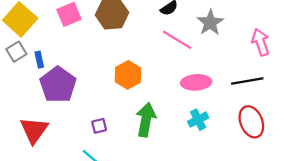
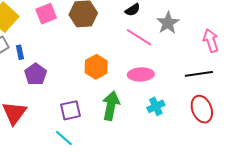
pink ellipse: (196, 82) -> (141, 74), moved
purple pentagon: (58, 85) -> (36, 74), size x0.7
purple square: (99, 126) -> (71, 110), size x1.5

